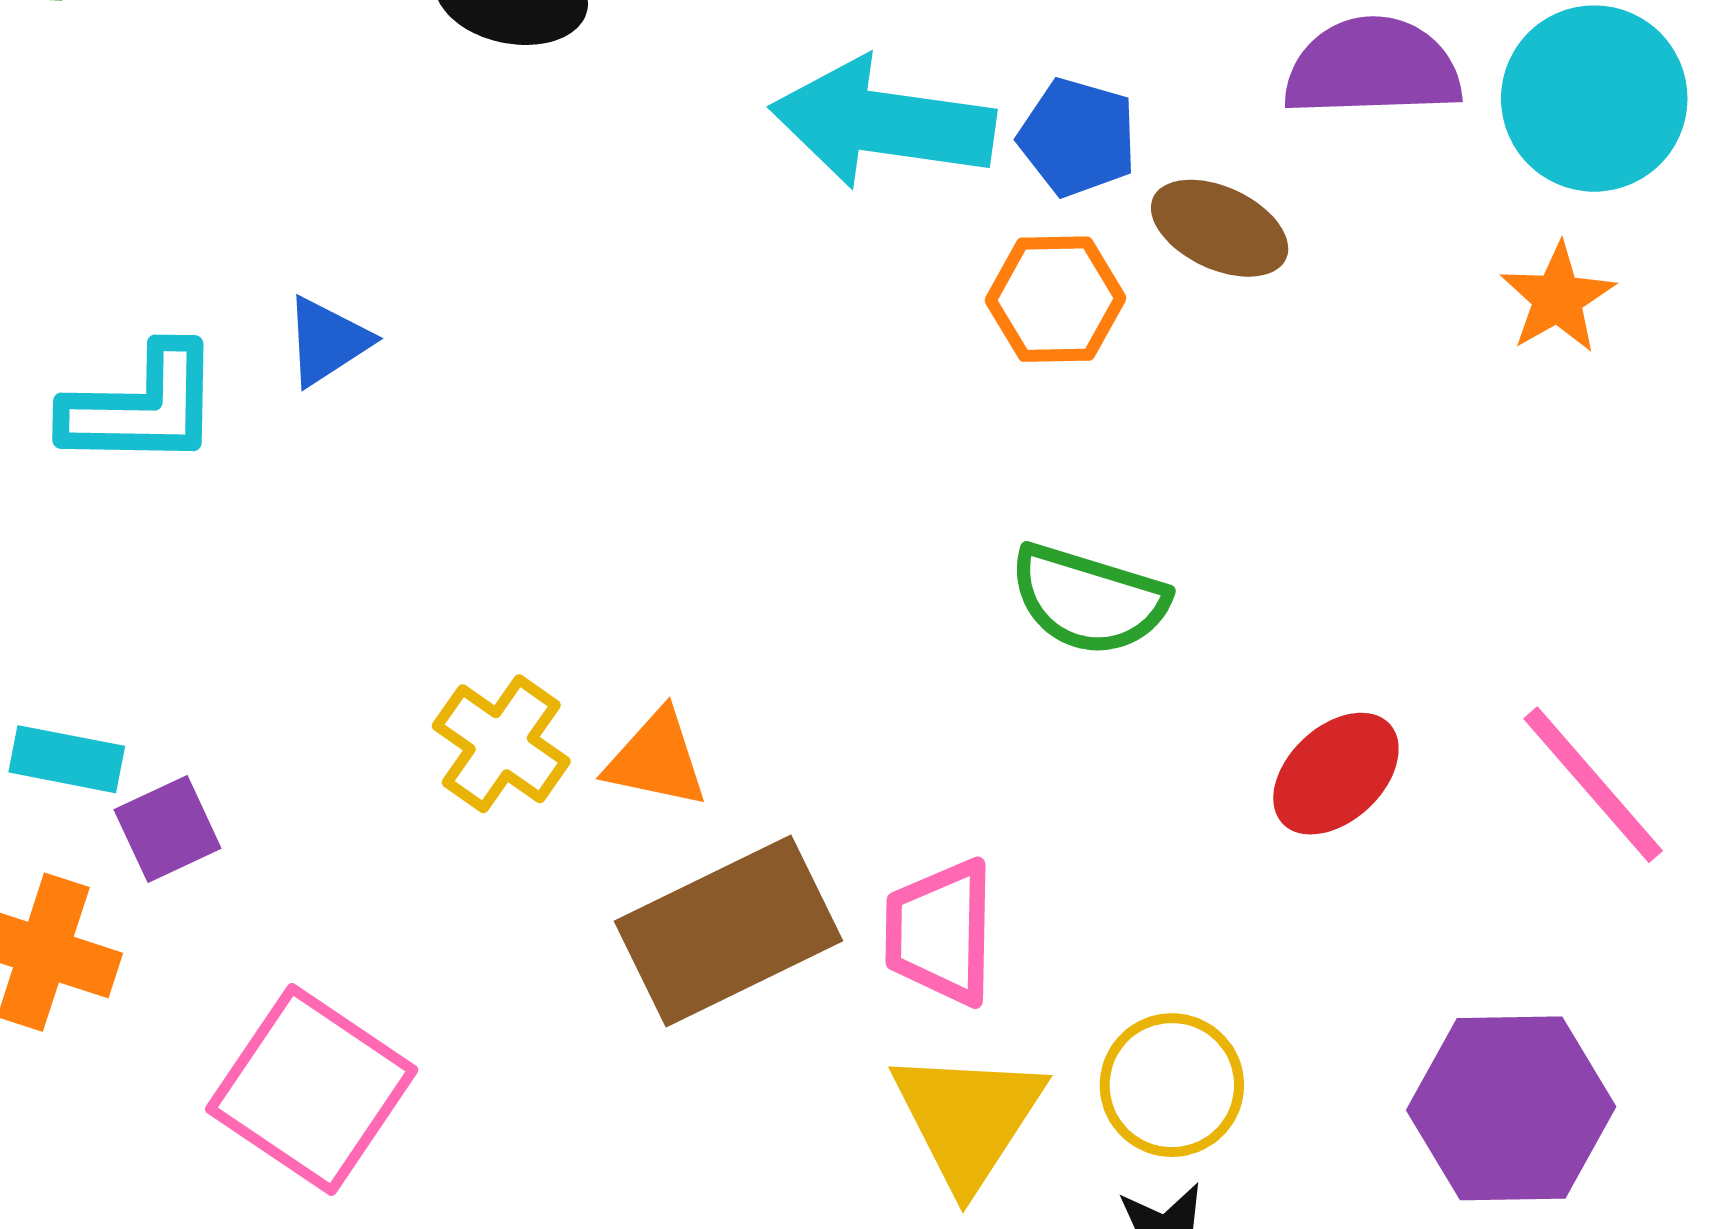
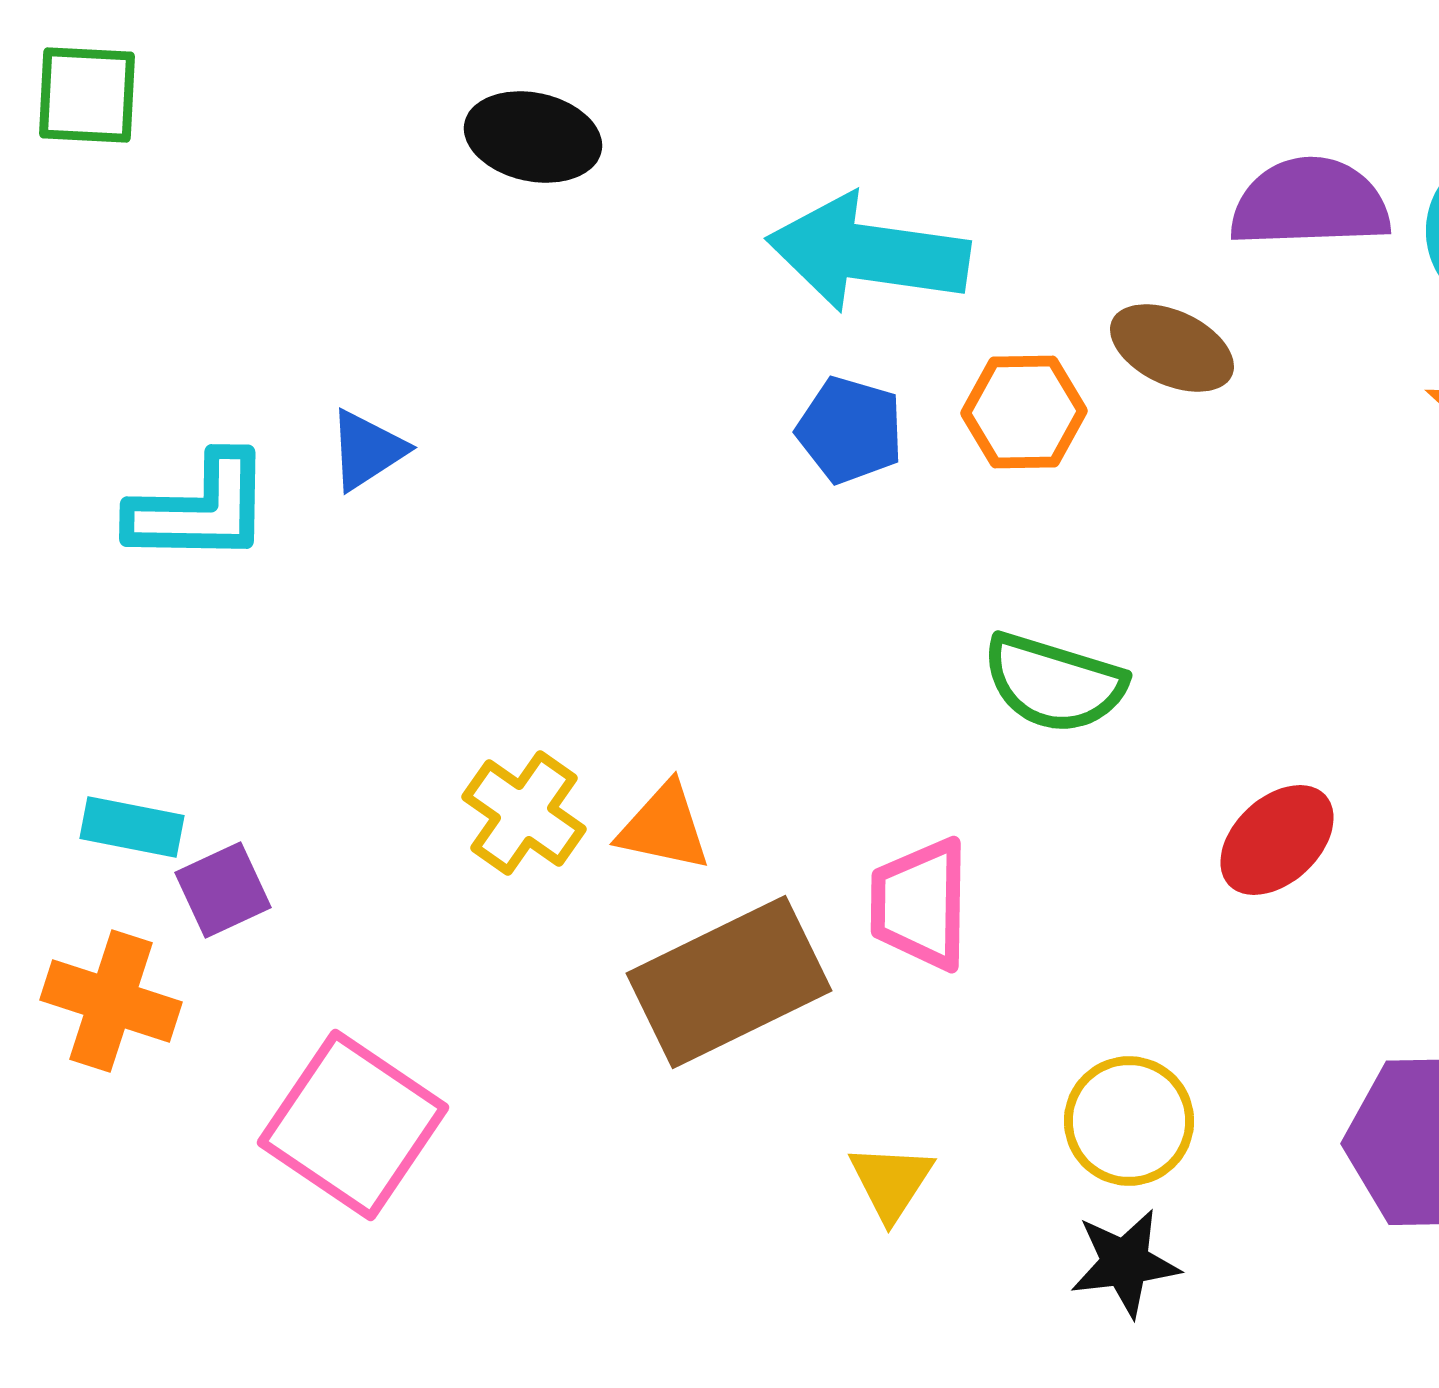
blue pentagon: (1078, 137) -> (850, 430), moved
pink trapezoid: (940, 932) -> (920, 904), moved
yellow triangle: (968, 1118) -> (891, 1182), moved, size x0.6

